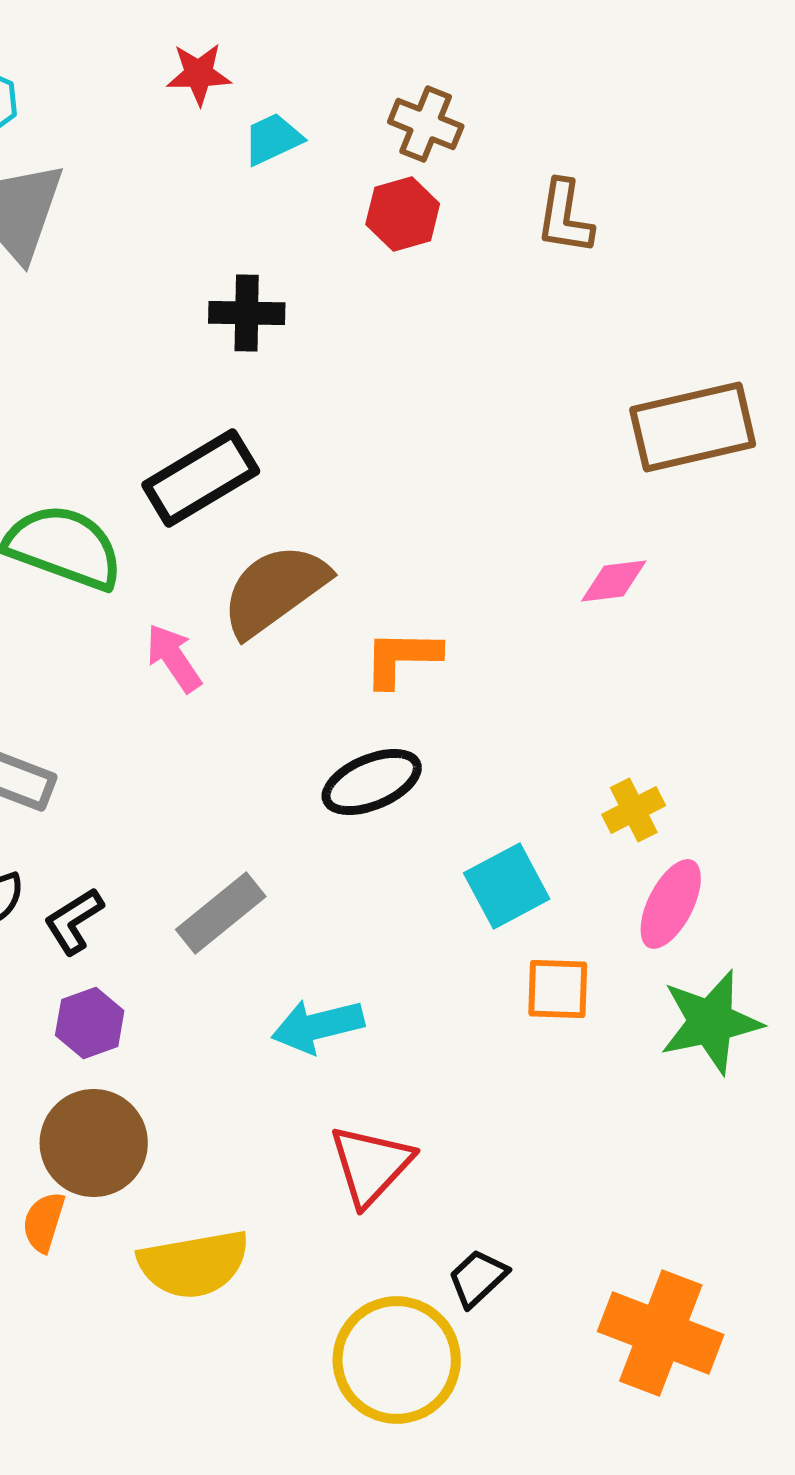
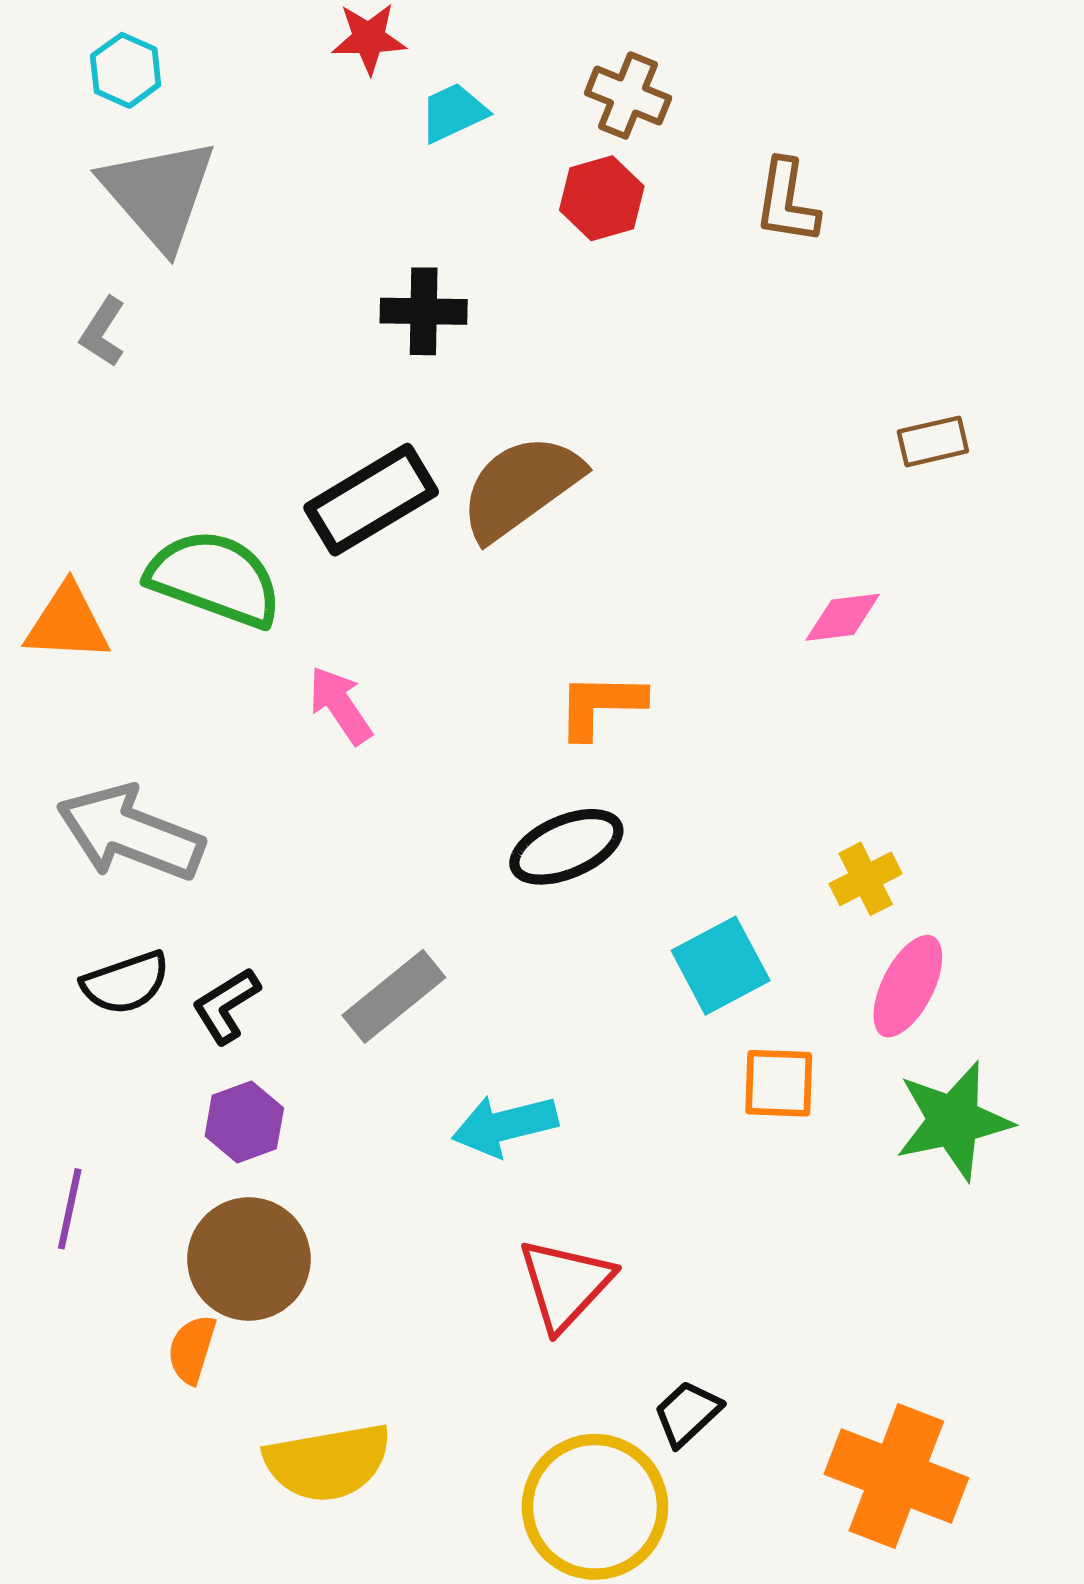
brown rectangle: (693, 427) -> (933, 441), size x0.5
brown semicircle: (275, 590) -> (521, 487), moved
yellow semicircle: (194, 1264) -> (328, 1462), moved

